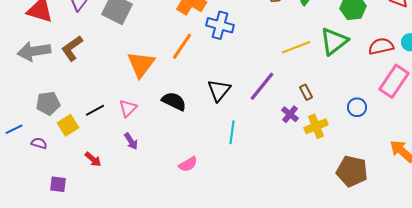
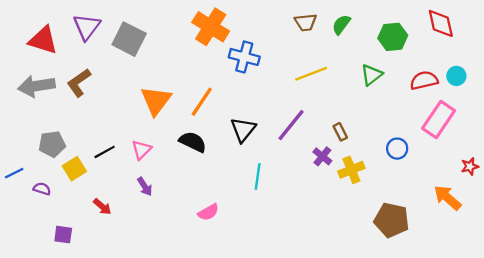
green triangle: (334, 41) -> (372, 75), size x0.7
orange line: (182, 46) -> (202, 102), moved
yellow line: (296, 47) -> (311, 74), moved

